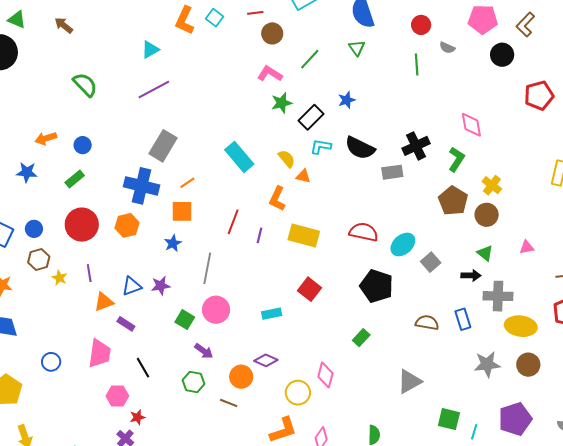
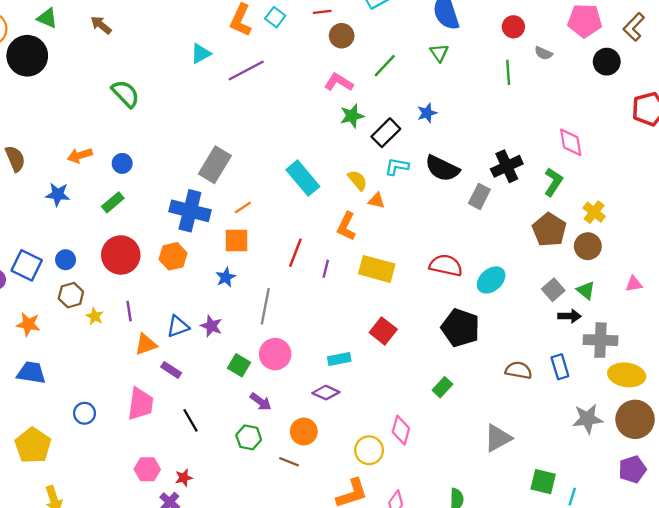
purple line: (154, 89) -> (246, 71), moved
gray rectangle: (392, 172) -> (479, 196), turned -55
gray square: (431, 262) -> (553, 290), moved
purple star: (161, 286) -> (211, 326), turned 30
purple diamond: (266, 360) -> (326, 393), moved
brown circle: (528, 365) -> (635, 419), size x1.4
pink hexagon: (117, 396) -> (147, 469), moved
purple pentagon: (515, 419) -> (632, 469), moved, size x0.7

